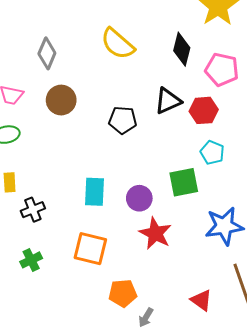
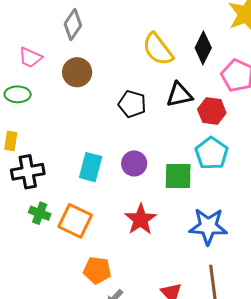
yellow semicircle: (118, 44) -> (158, 49), moved
cyan pentagon: (212, 153) -> (212, 153), size x1.4
purple circle: (139, 198) -> (134, 163), moved
black cross: (33, 210) -> (28, 172), size x1.4
green cross: (31, 260) -> (40, 213), moved, turned 35

